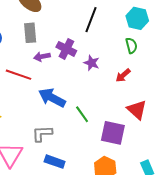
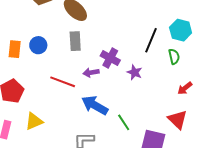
black line: (91, 20) -> (151, 40), moved
purple arrow: (42, 57) -> (91, 73), moved
red arrow: (123, 75) -> (185, 88), moved

